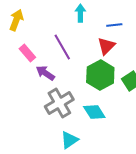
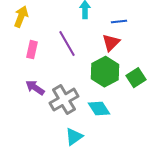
pink rectangle: (27, 53) -> (32, 50), turned 54
purple arrow: (45, 73) -> (35, 88), moved

